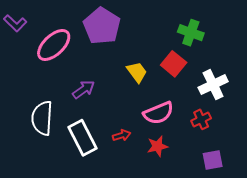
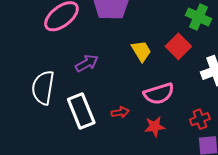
red cross: (201, 119) -> (200, 119), moved

